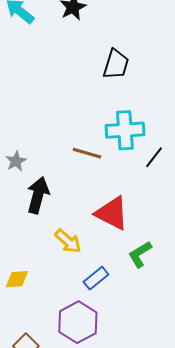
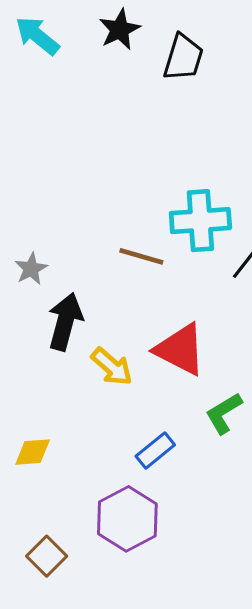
black trapezoid: (116, 64) -> (183, 57), moved
yellow arrow: (68, 241) -> (112, 367), moved

